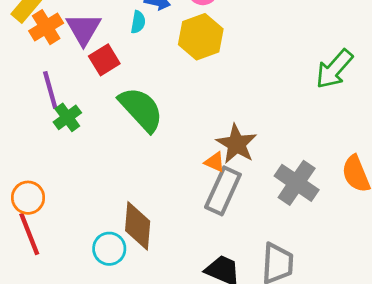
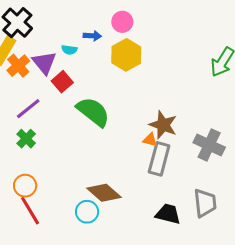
cyan semicircle: (138, 22) -> (69, 50), moved, turned 98
purple line: (50, 90) -> (28, 109), turned 76
green cross: (67, 117) -> (26, 139), moved
brown diamond: (138, 226) -> (104, 193), turned -44

